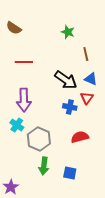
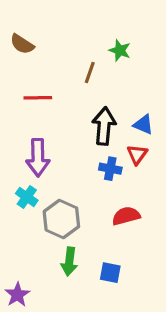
green star: (68, 32) -> (120, 50), moved
brown line: (86, 54) -> (90, 72), moved, turned 32
black arrow: (66, 80) -> (104, 126), turned -120

